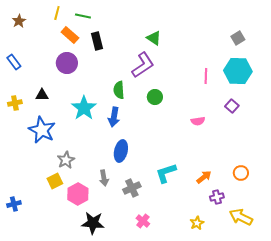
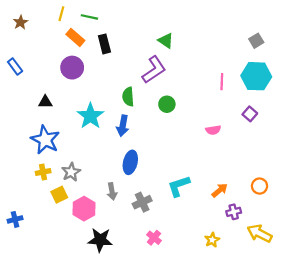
yellow cross: (15, 103) -> (43, 172), moved

